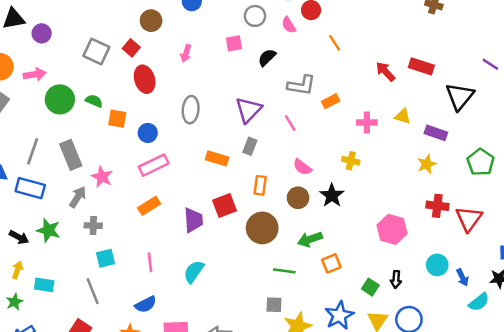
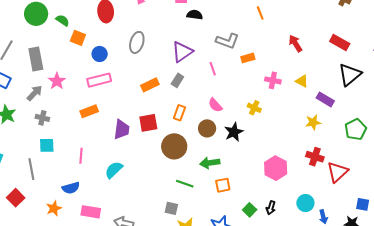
black semicircle: (267, 58) -> (195, 15), moved, turned 42
red rectangle: (421, 66) -> (340, 43), moved
orange rectangle: (217, 158) -> (150, 85), turned -54

